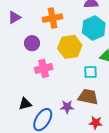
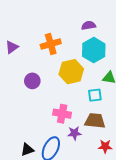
purple circle: (32, 43) -> (32, 81), moved
pink cross: (44, 68) -> (62, 114), moved, turned 30
black triangle: (25, 104) -> (27, 150), moved

